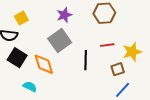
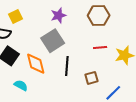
black line: (86, 60) -> (67, 66), moved
brown square: (118, 69) -> (92, 78), moved

